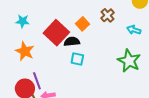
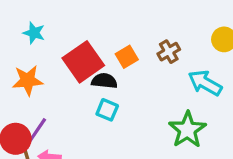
cyan arrow: (134, 30) -> (205, 83), size x1.5
orange star: (25, 51) -> (28, 80), turned 30
purple line: (37, 81) -> (37, 131), turned 42

